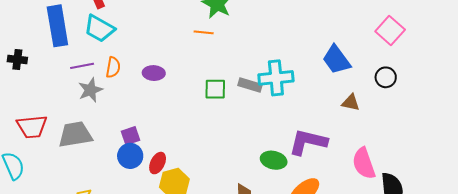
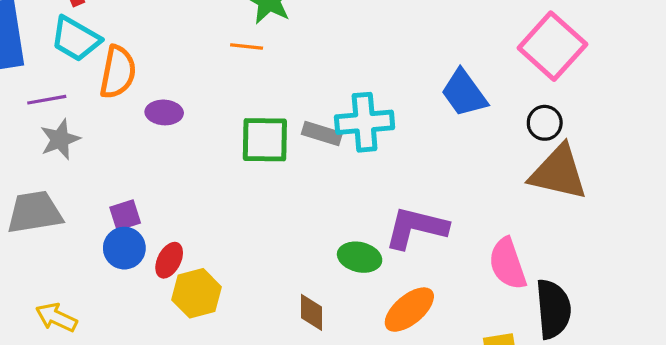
pink square: (390, 31) -> (552, 46), size x1.4
orange semicircle: (113, 67) -> (118, 72), moved, size x1.5
green square: (215, 89) -> (265, 140), size x1.4
brown triangle: (351, 103) -> (558, 172), moved, size x2.0

